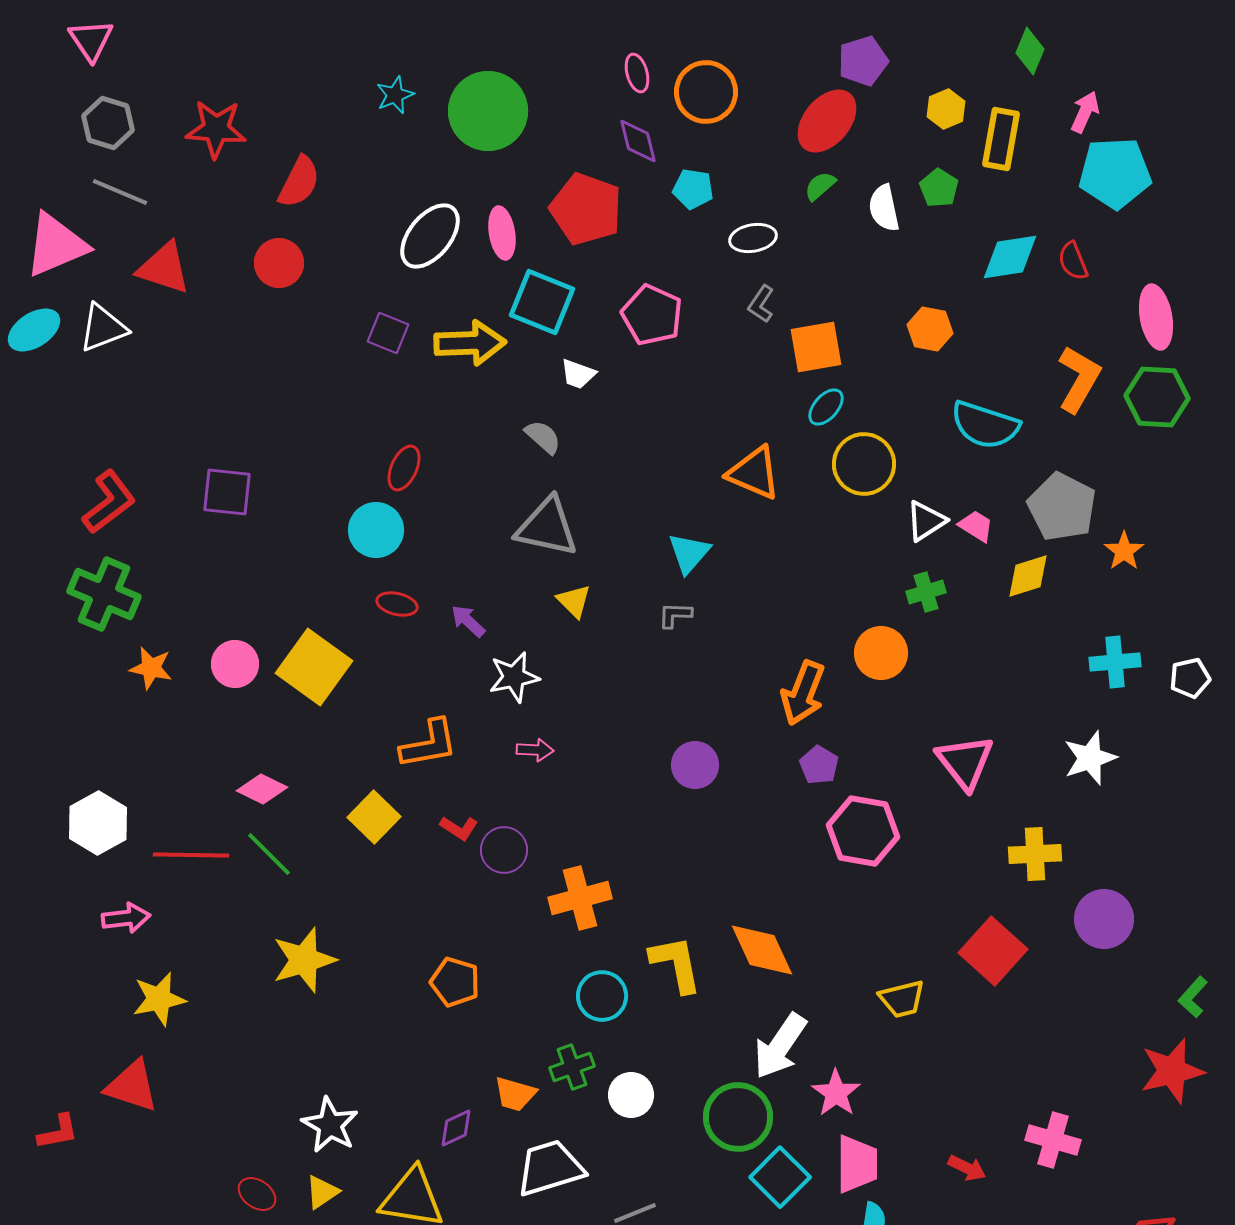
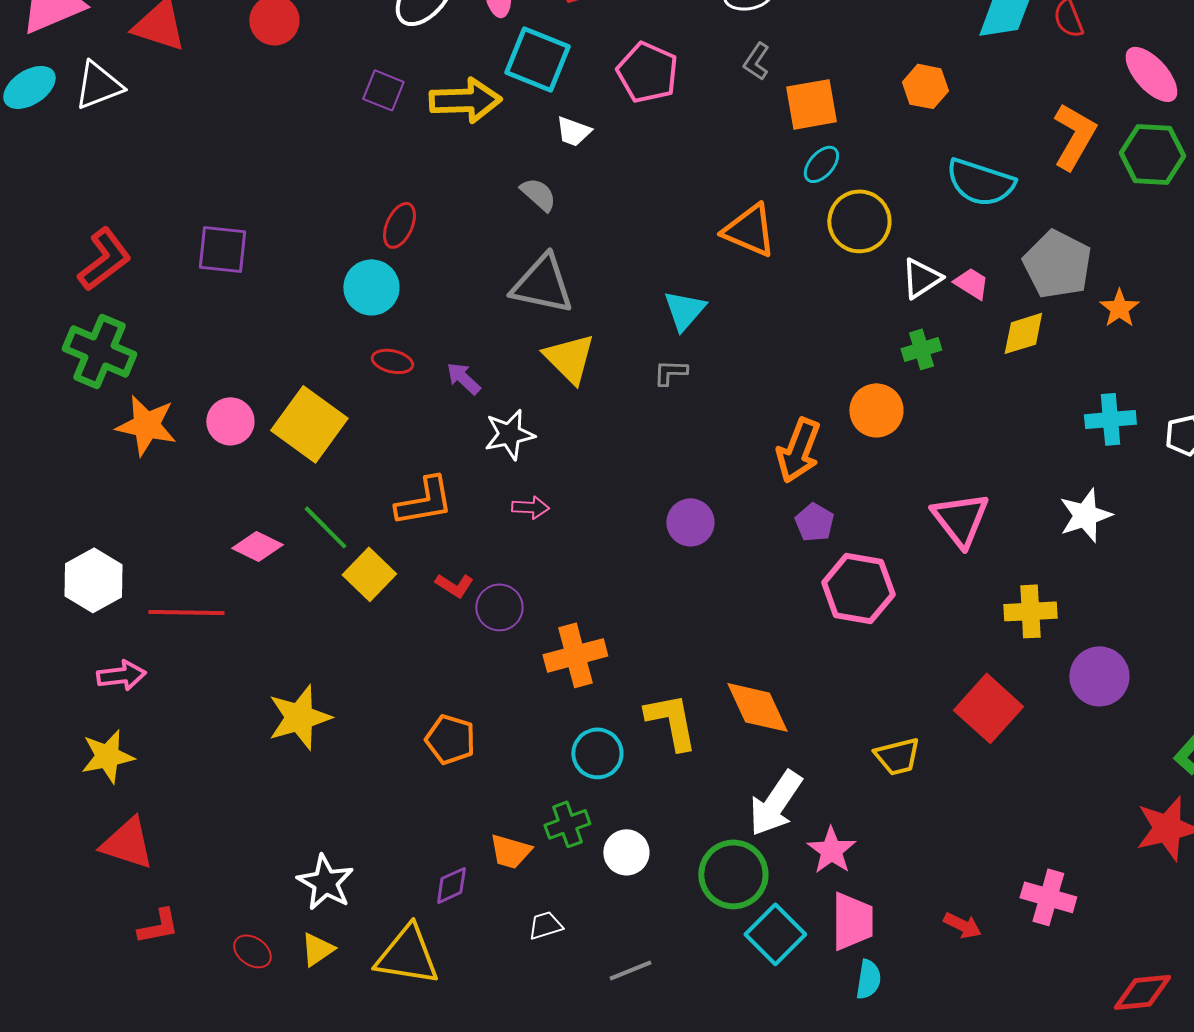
pink ellipse: (1156, 317) -> (1151, 74), turned -32
yellow triangle: (574, 601) -> (569, 358), size x1.5
orange star: (151, 668) -> (146, 425), size x1.4
green line: (269, 854) -> (325, 527), moved
yellow star: (159, 999) -> (107, 756), moved
red L-shape: (58, 1132) -> (158, 926), moved
white trapezoid: (550, 1168) -> (545, 925), size x0.5

